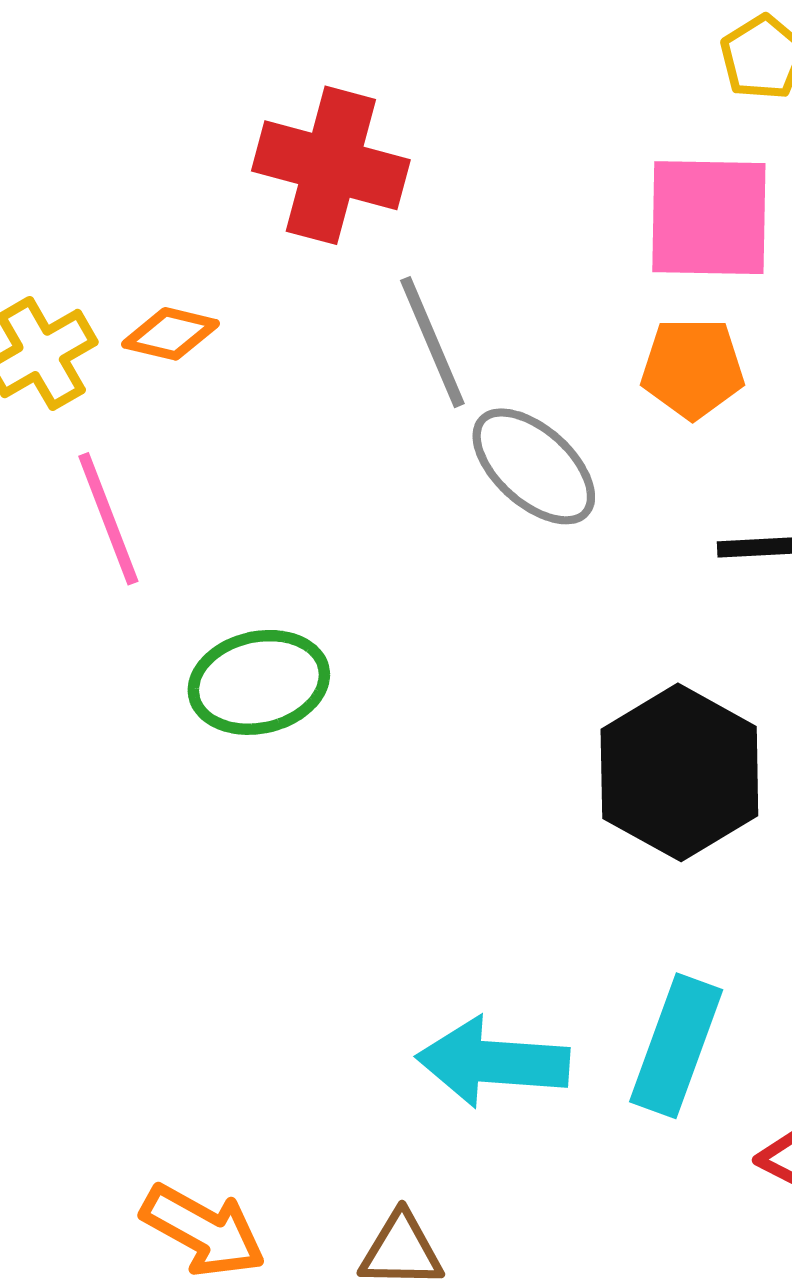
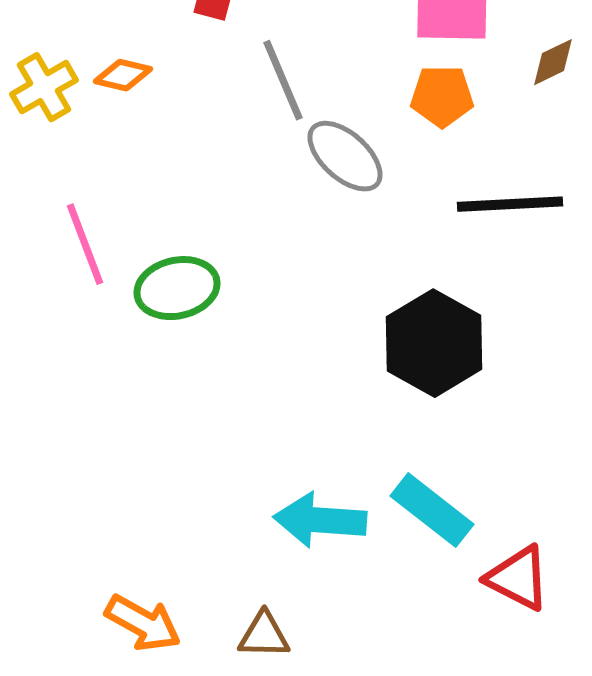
pink line: (108, 519) -> (85, 244), moved
cyan rectangle: (676, 1046) -> (432, 510), turned -72

